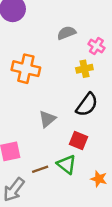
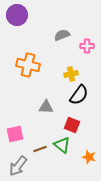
pink cross: (96, 46) -> (87, 46), turned -32
yellow cross: (84, 69) -> (71, 74), moved
gray triangle: (47, 119) -> (46, 107), turned 42

